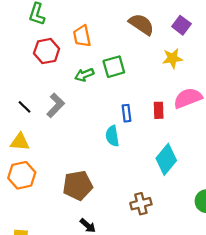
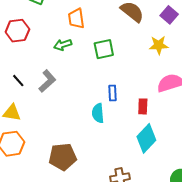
red hexagon: (47, 51) -> (17, 31), moved
green arrow: (84, 75) -> (63, 45), moved
red rectangle: (159, 110) -> (143, 106), moved

